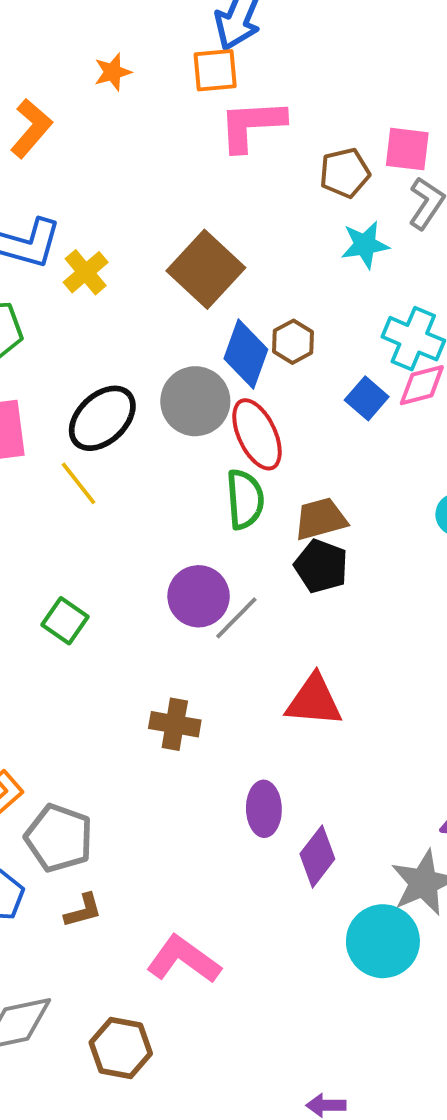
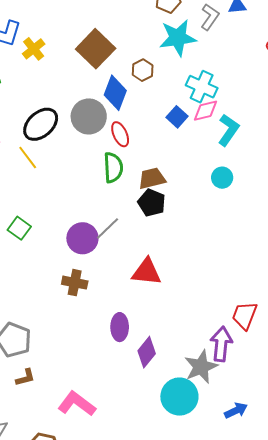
cyan star: (365, 245) -> (178, 38), size x1.5
brown hexagon: (293, 342) -> (143, 70), moved
red ellipse: (257, 434) -> (120, 134), size x0.7
purple circle: (199, 596) -> (82, 238), moved

